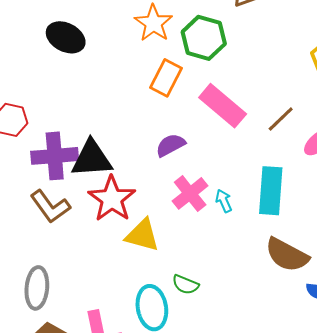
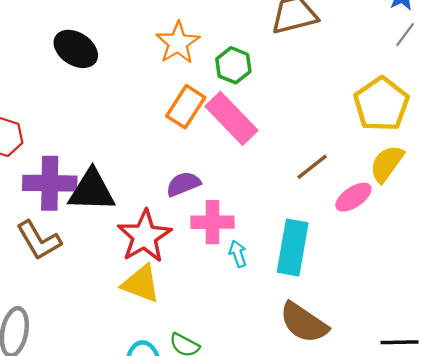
green hexagon: (204, 38) -> (233, 65), size x0.7
pink rectangle: (223, 106) -> (232, 118), moved
pink cross: (190, 193) -> (212, 222), moved, turned 33
red star: (112, 199) -> (144, 236), moved

